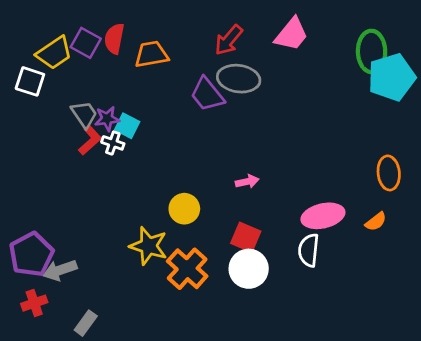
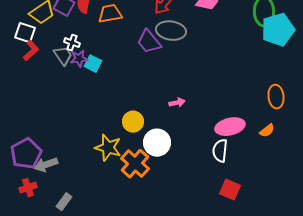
red L-shape: (90, 140) -> (31, 51), moved
white cross: (113, 143) -> (72, 43), moved
red square: (246, 237) -> (230, 190), moved
white circle: (249, 269) -> (157, 143), moved

